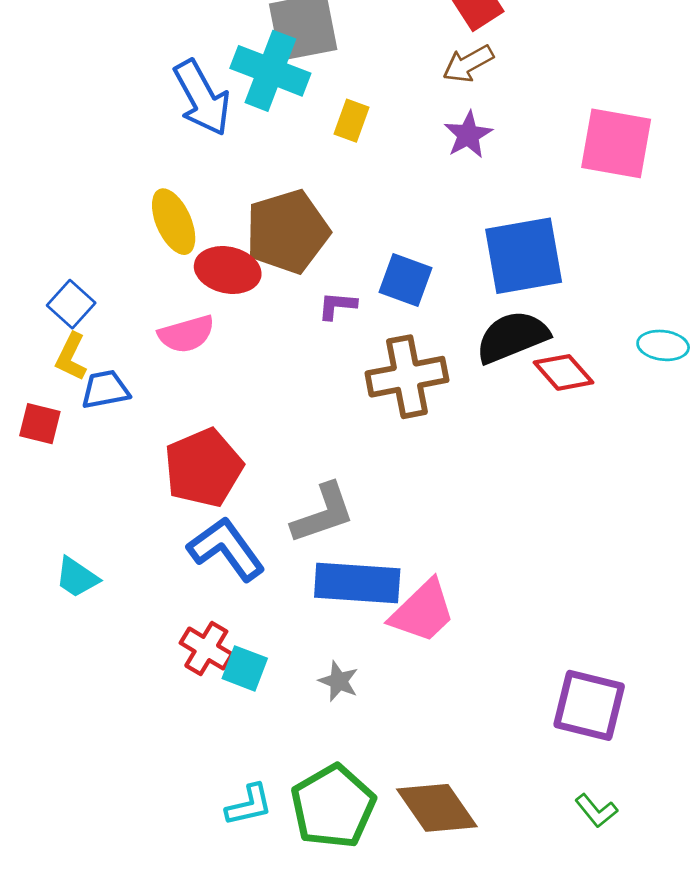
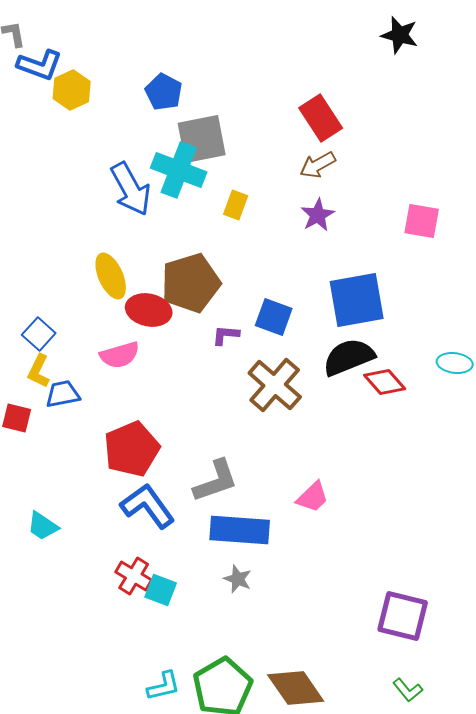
pink square: (616, 143) -> (422, 221), size x0.7
brown cross: (407, 377) -> (275, 385), turned -38
pink trapezoid: (423, 611) -> (313, 497), moved, size x0.7
gray star: (339, 681) -> (238, 579), moved

